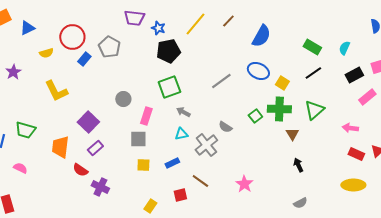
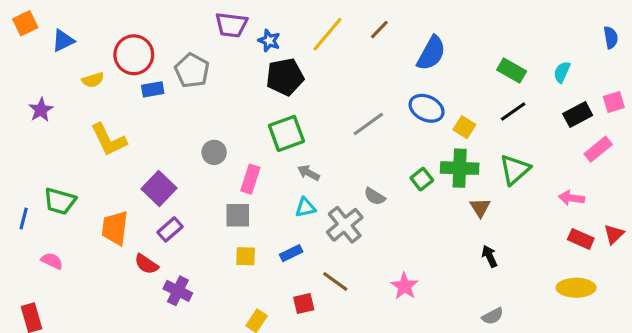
blue rectangle: (84, 59) -> (153, 89), turned 40

